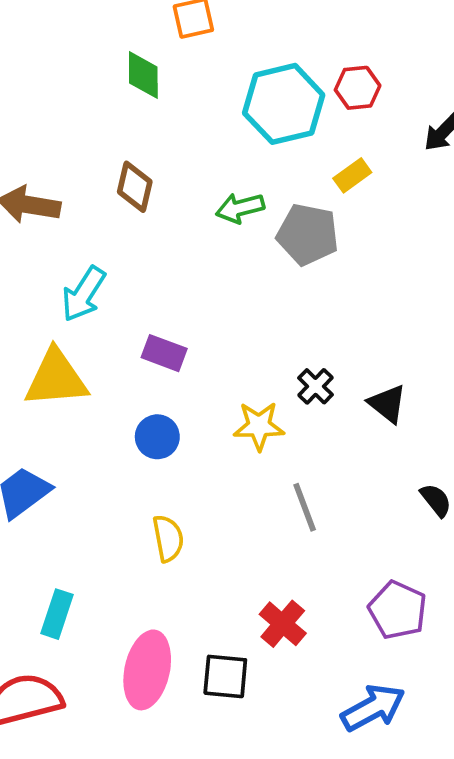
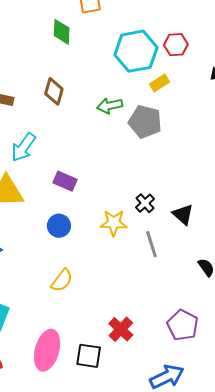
yellow rectangle: (352, 175) -> (159, 83), moved
gray line: (305, 507) -> (151, 244), moved
yellow semicircle: (168, 538) -> (62, 280), turned 45

